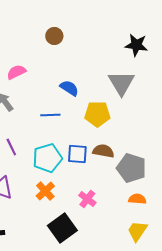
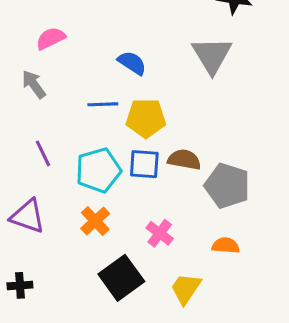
yellow pentagon: (97, 114) -> (146, 118), moved
orange semicircle: (137, 199) -> (226, 246), moved
yellow trapezoid: (137, 231) -> (186, 289), moved

